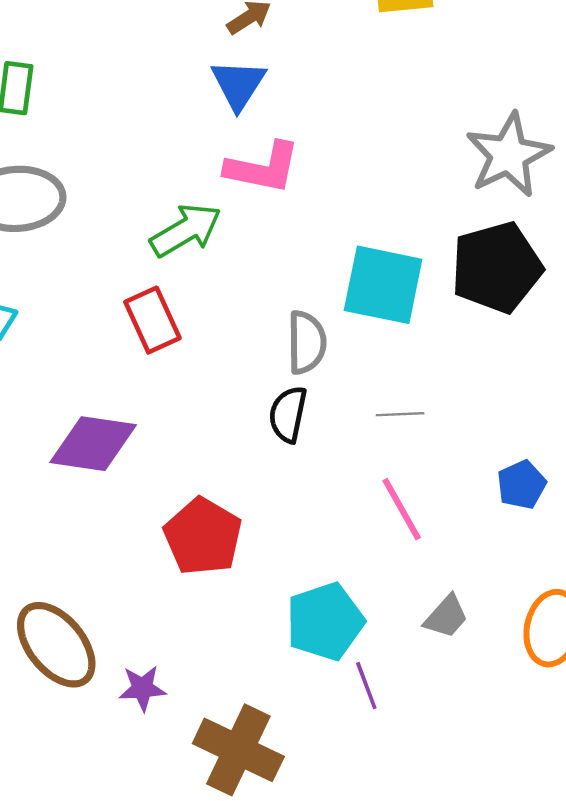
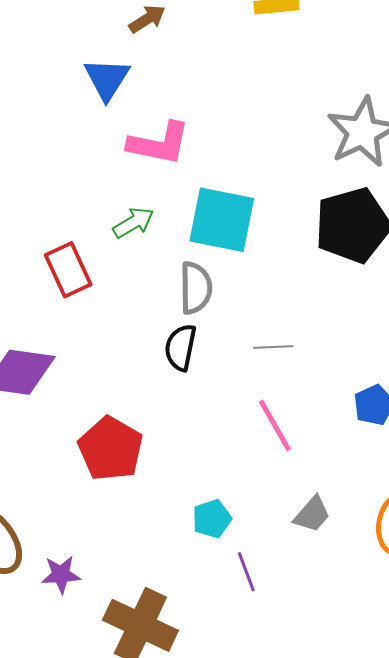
blue triangle: (238, 84) -> (107, 79), moved
green arrow: (186, 230) -> (133, 223), moved, size x0.7
cyan square: (383, 285) -> (222, 220), moved
cyan pentagon: (325, 622) -> (212, 519), size x0.6

